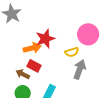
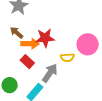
gray arrow: (80, 69) -> (50, 73), moved
brown arrow: (23, 74) -> (17, 33), moved

